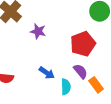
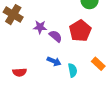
purple semicircle: (80, 71) -> (56, 36), moved

